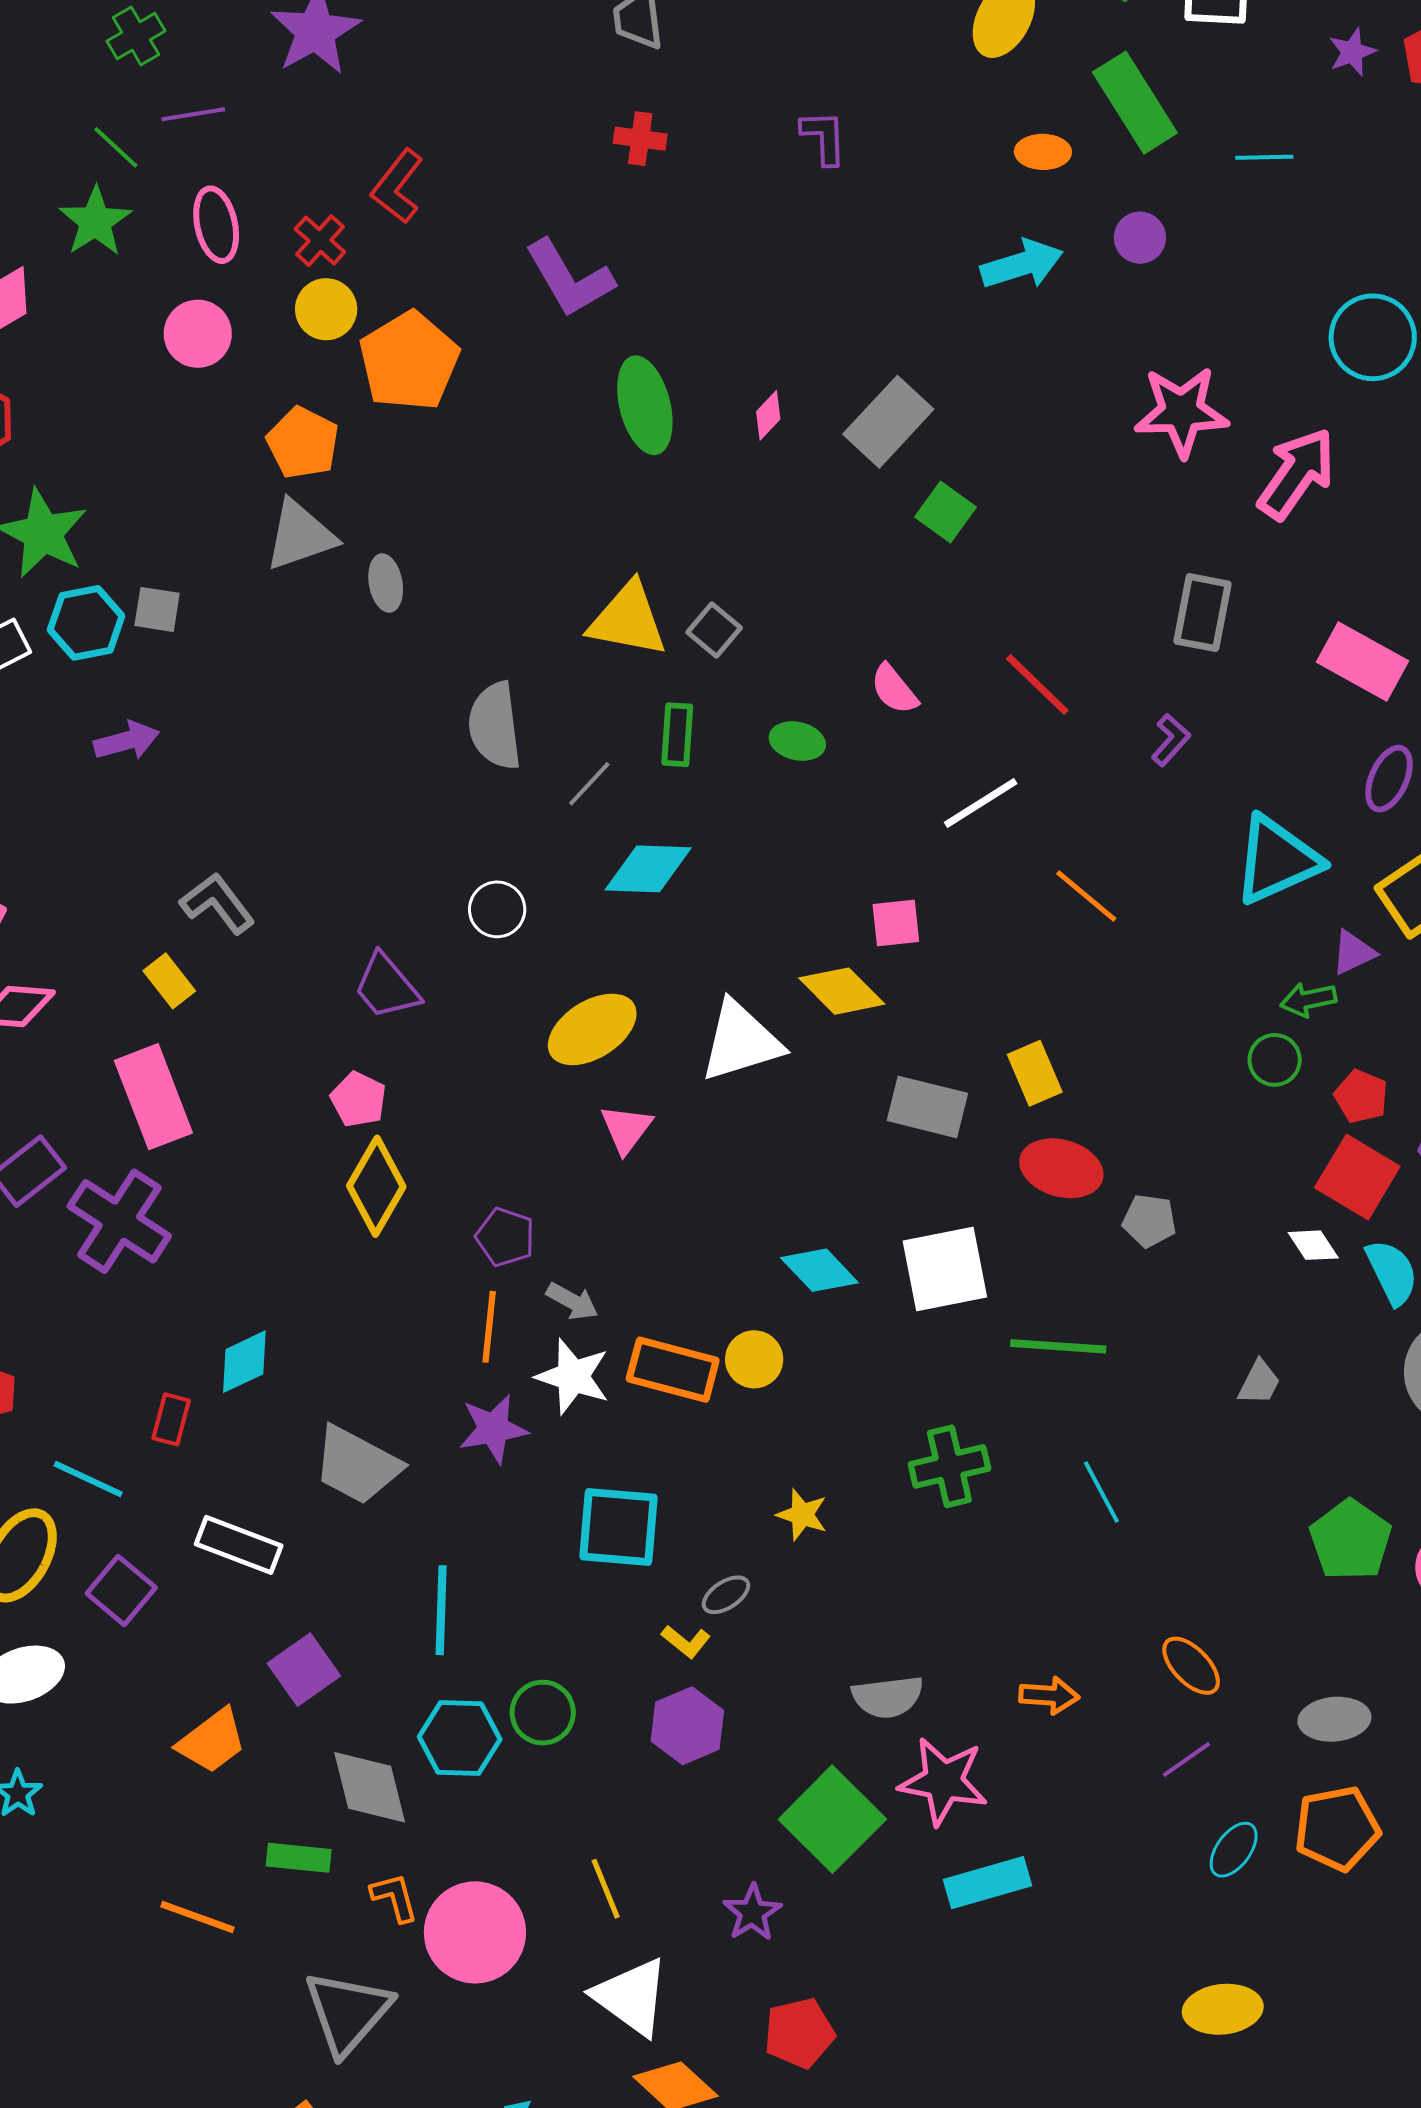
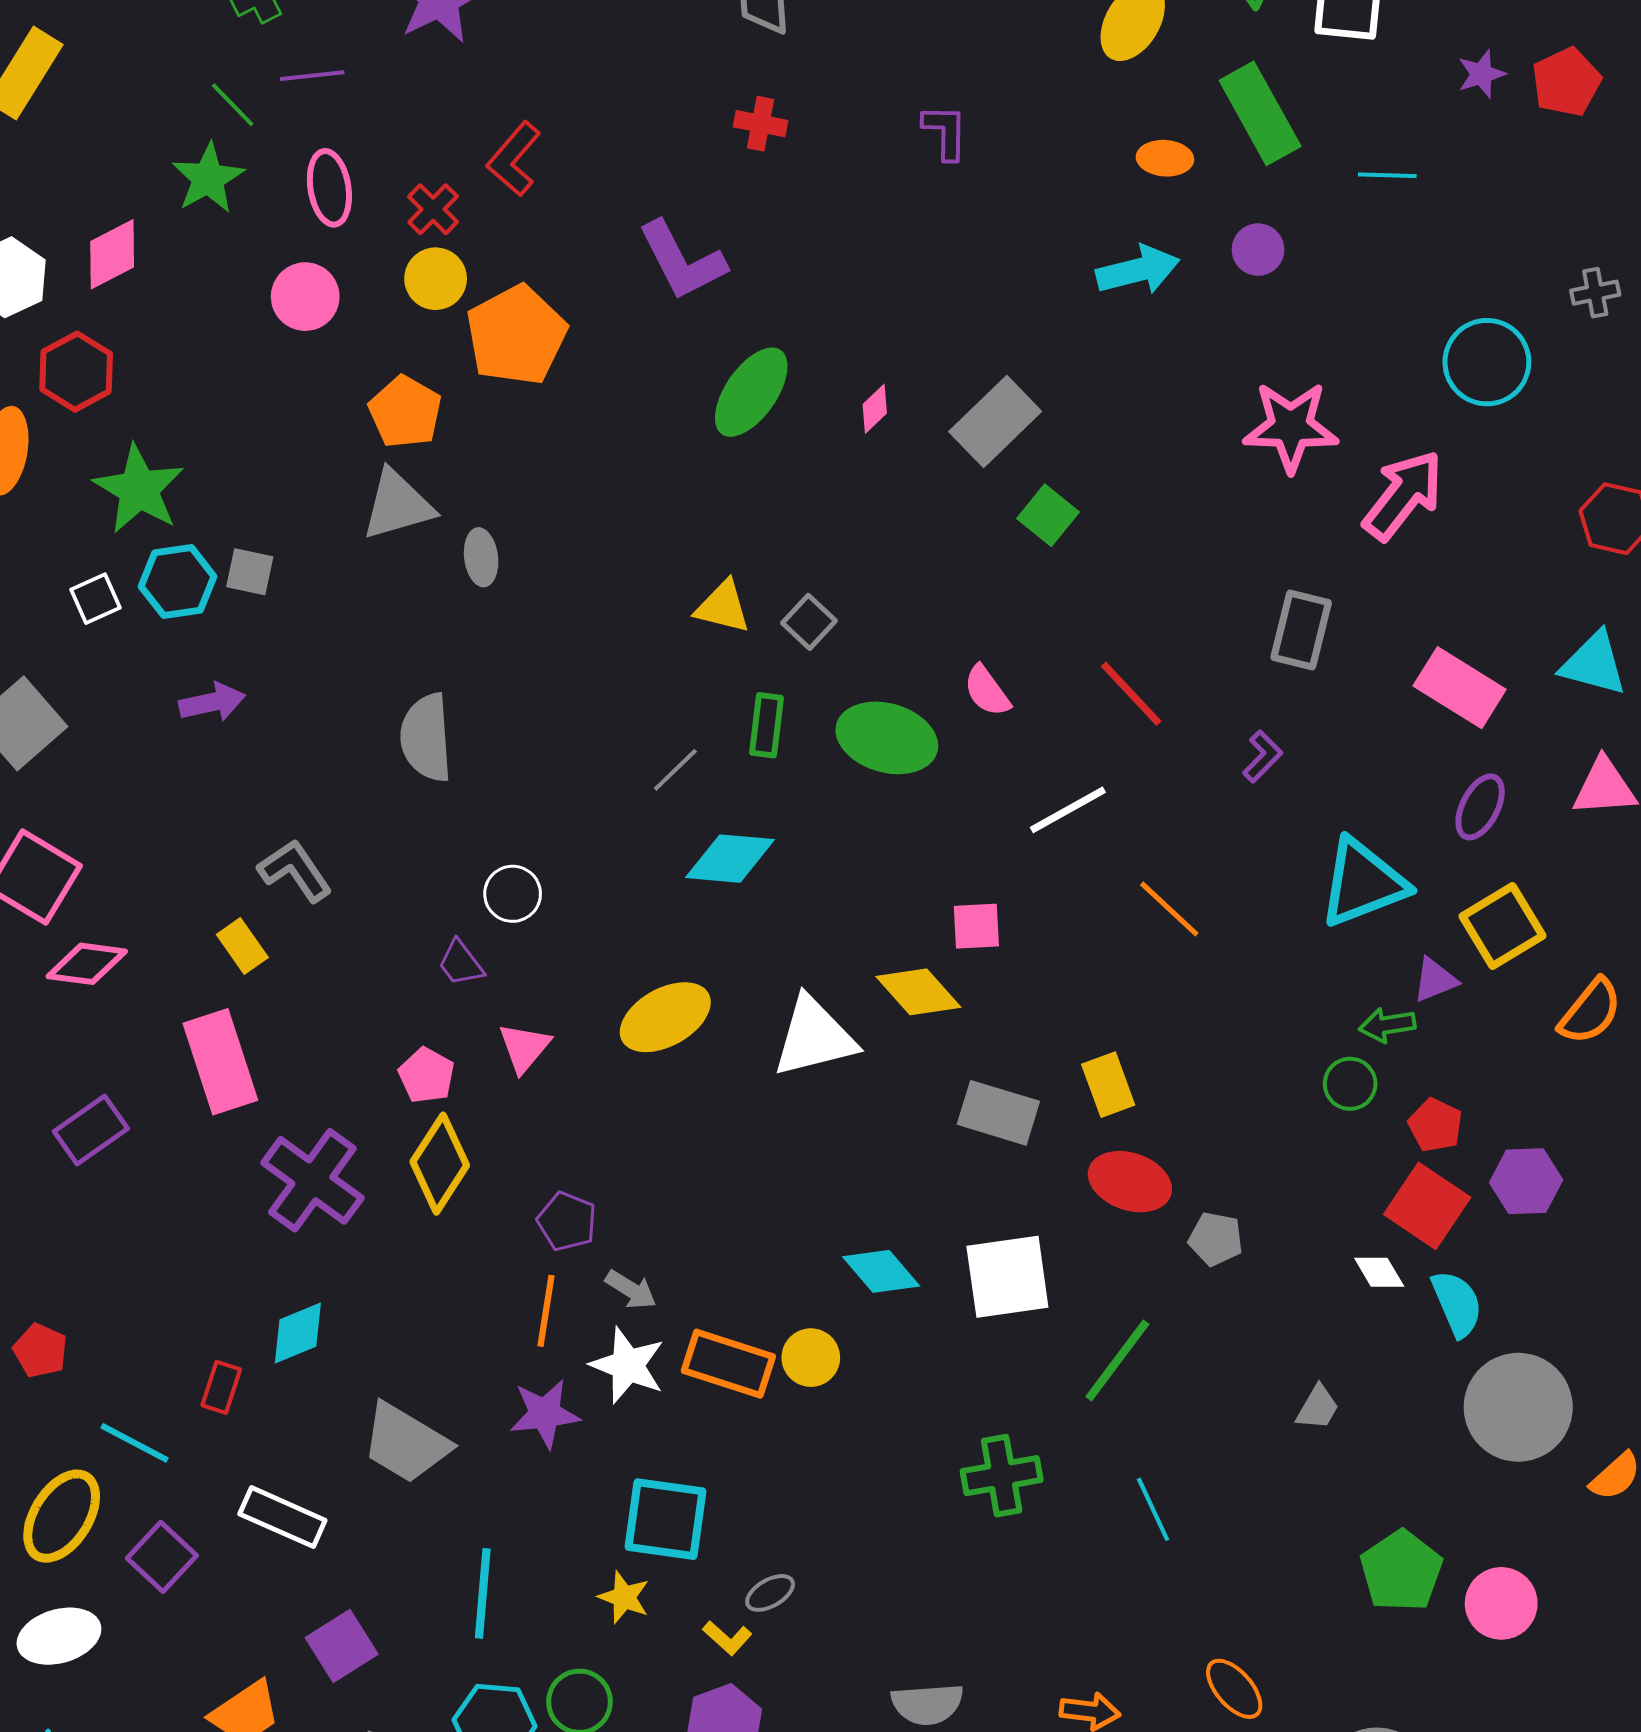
green ellipse: (645, 405) -> (751, 392), turned 46
yellow triangle: (628, 620) -> (723, 607), size x0.7
gray semicircle: (495, 726) -> (426, 738), moved
green ellipse: (797, 741) -> (887, 738), size x1.8
white circle: (497, 909) -> (513, 894), moved
purple trapezoid: (387, 987) -> (461, 963), size x0.7
pink triangle: (626, 1129) -> (524, 1048), moved
purple cross: (119, 1221) -> (312, 1180), moved
green line: (1058, 1346) -> (1117, 1360), turned -60
yellow star: (802, 1515) -> (624, 1597), moved

